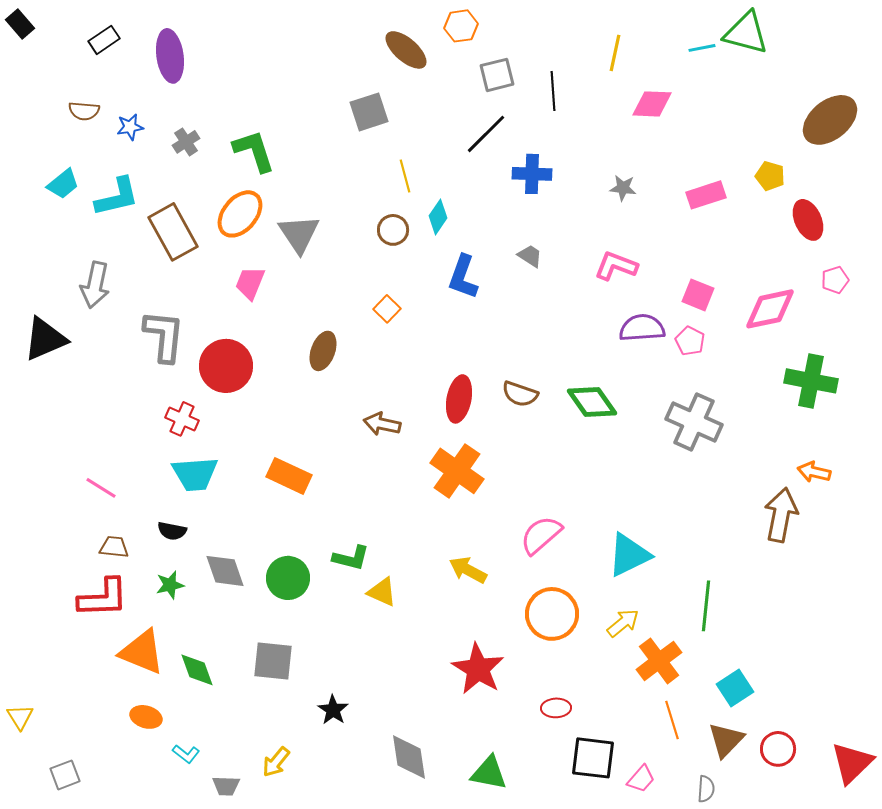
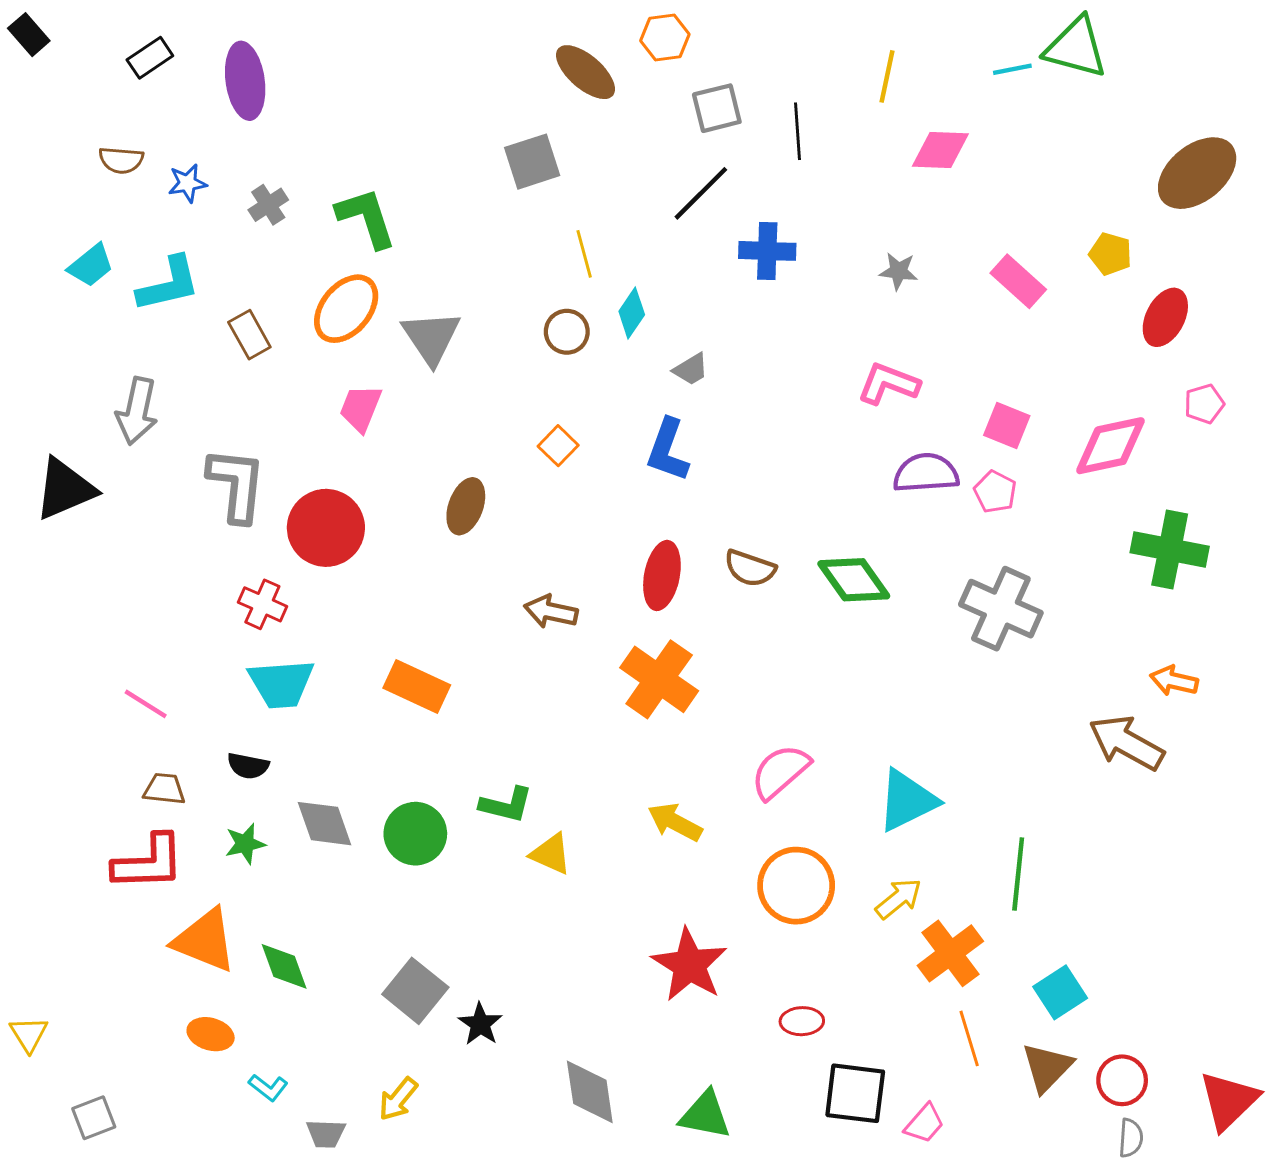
pink rectangle: (706, 195) -> (1018, 281), turned 60
red ellipse: (808, 220) -> (1165, 317), turned 51
brown rectangle: (173, 232) -> (249, 335), size x0.6
gray trapezoid: (530, 256) -> (691, 369), moved, turned 116
blue L-shape: (463, 277) -> (668, 450), moved
brown arrow: (781, 515) -> (1126, 743), turned -72
gray square: (273, 661) -> (415, 991), moved, turned 33
gray semicircle: (706, 789) -> (1131, 1138), moved

